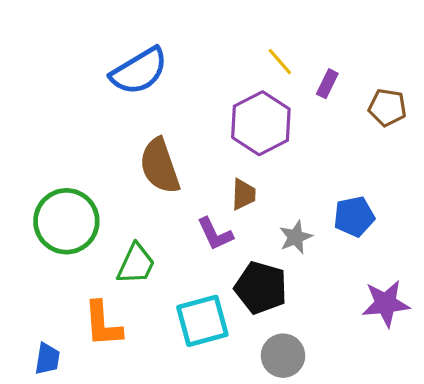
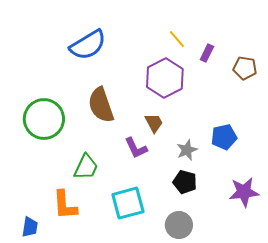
brown trapezoid: (243, 194) -> (154, 123), turned -30
green circle: (66, 221) -> (44, 119), moved
black pentagon: (261, 288) -> (185, 182), moved, size x0.7

